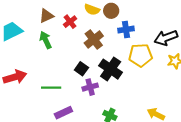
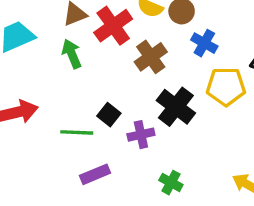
red cross: (70, 22) -> (113, 26), size x1.6
blue cross: (126, 29) -> (204, 43), turned 35
black square: (81, 69) -> (109, 115), moved

